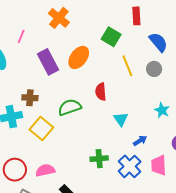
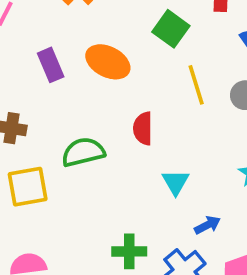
orange ellipse: (79, 57) -> (108, 62), turned 75
purple rectangle: (48, 62) -> (51, 65), size x0.7
yellow square: (41, 128) -> (28, 187), turned 35

